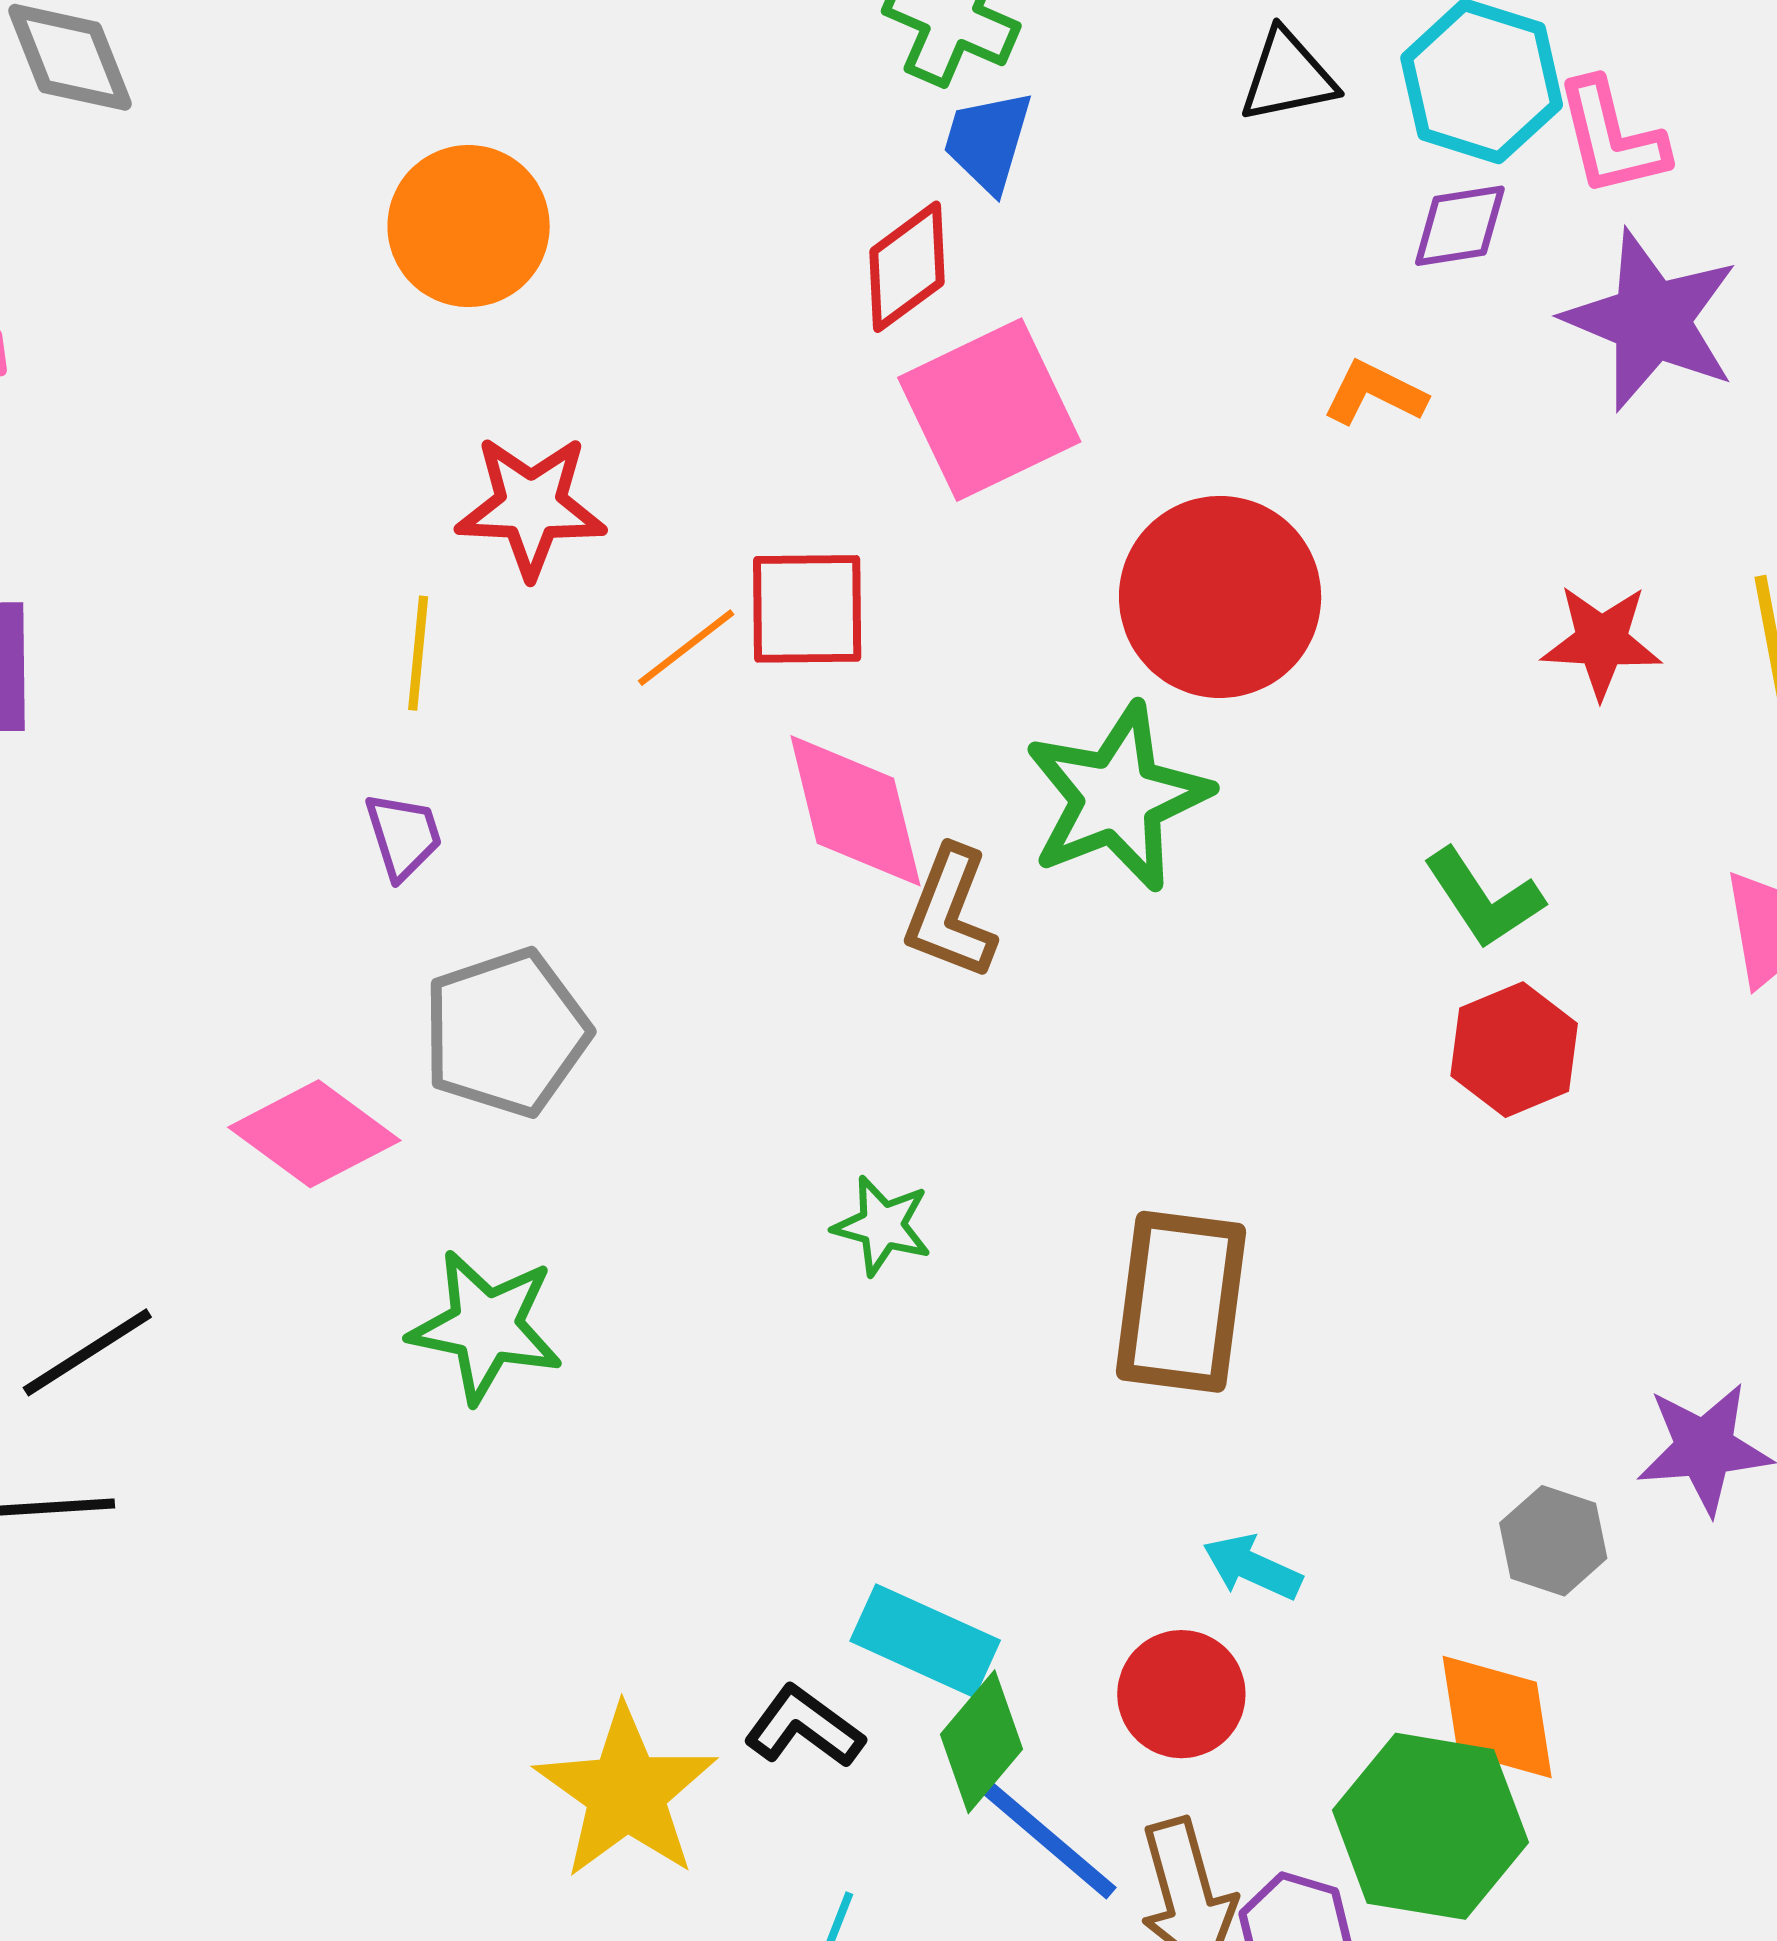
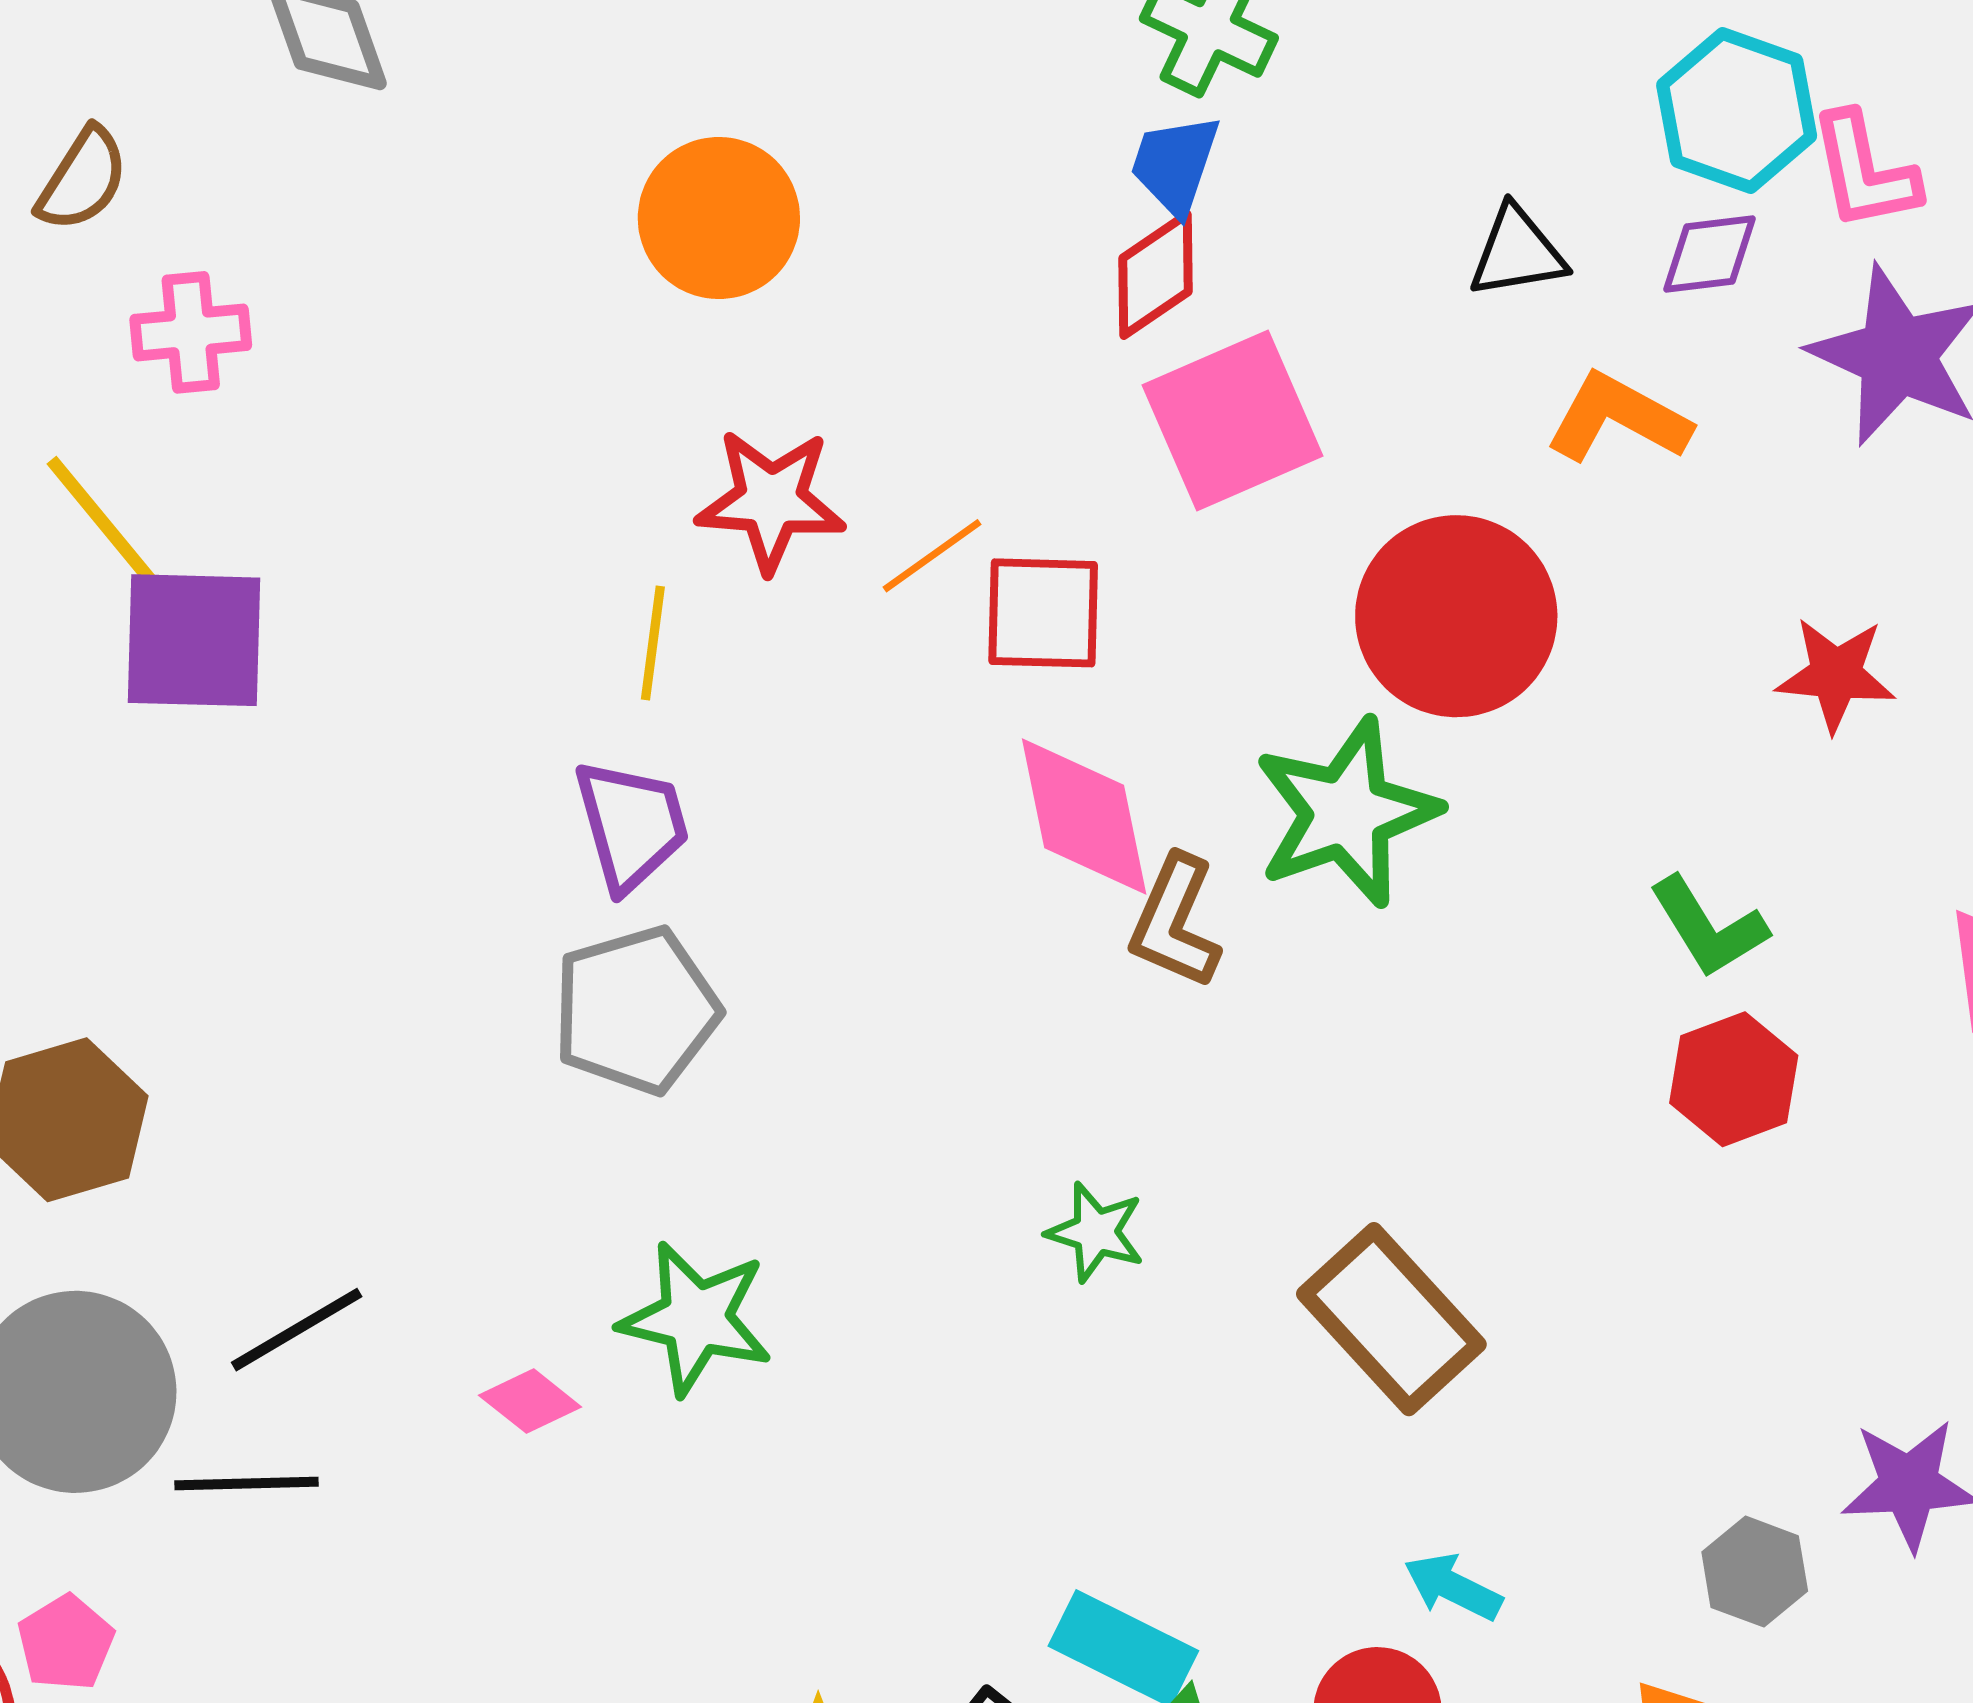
black triangle: (1288, 76) -> (1517, 252), moved
blue trapezoid: (988, 141) -> (1175, 165), moved
orange L-shape: (1375, 393) -> (1618, 418), size x1.4
orange line: (686, 648) -> (932, 556), moved
purple trapezoid: (403, 836) -> (632, 825), size x1.5
gray pentagon: (506, 1033) -> (636, 1010), moved
pink diamond: (314, 1134) -> (530, 1401), moved, size x0.6
brown rectangle: (1181, 1302) -> (1391, 1319), turned -52

